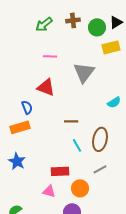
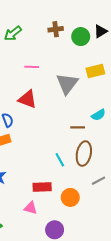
green arrow: (44, 24) -> (13, 33), moved
yellow rectangle: (111, 47) -> (95, 71), moved
brown line: (71, 121) -> (78, 127), moved
gray line: (100, 169) -> (98, 181), moved
orange circle: (80, 188) -> (70, 197), moved

